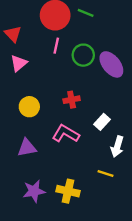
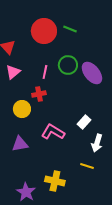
pink line: (56, 46) -> (45, 72), moved
red cross: (72, 100) -> (39, 94), moved
purple star: (34, 191) -> (26, 192), moved, turned -30

